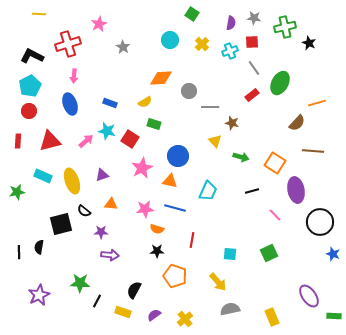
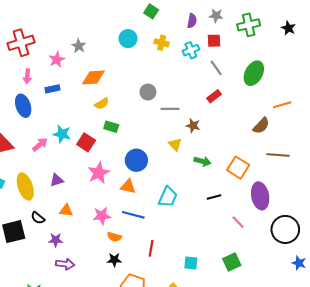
pink star: (99, 24) -> (57, 60), moved
black star: (309, 43) -> (288, 28), moved
yellow cross: (202, 44) -> (162, 43), turned -32
orange diamond: (161, 78) -> (93, 77), moved
green ellipse: (280, 83) -> (254, 73), moved
blue rectangle: (110, 103) -> (52, 89), moved, turned -32

